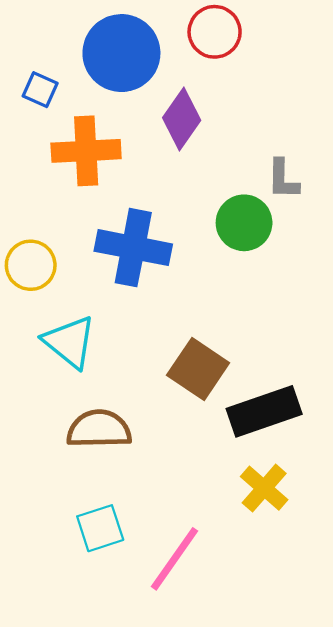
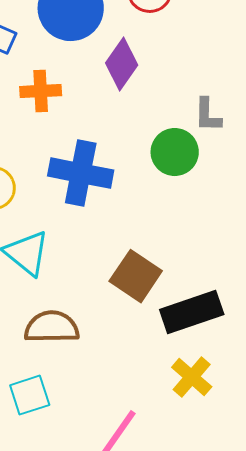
orange cross: (86, 151) -> (41, 91), size x0.7
cyan square: (100, 528) -> (30, 395), moved

